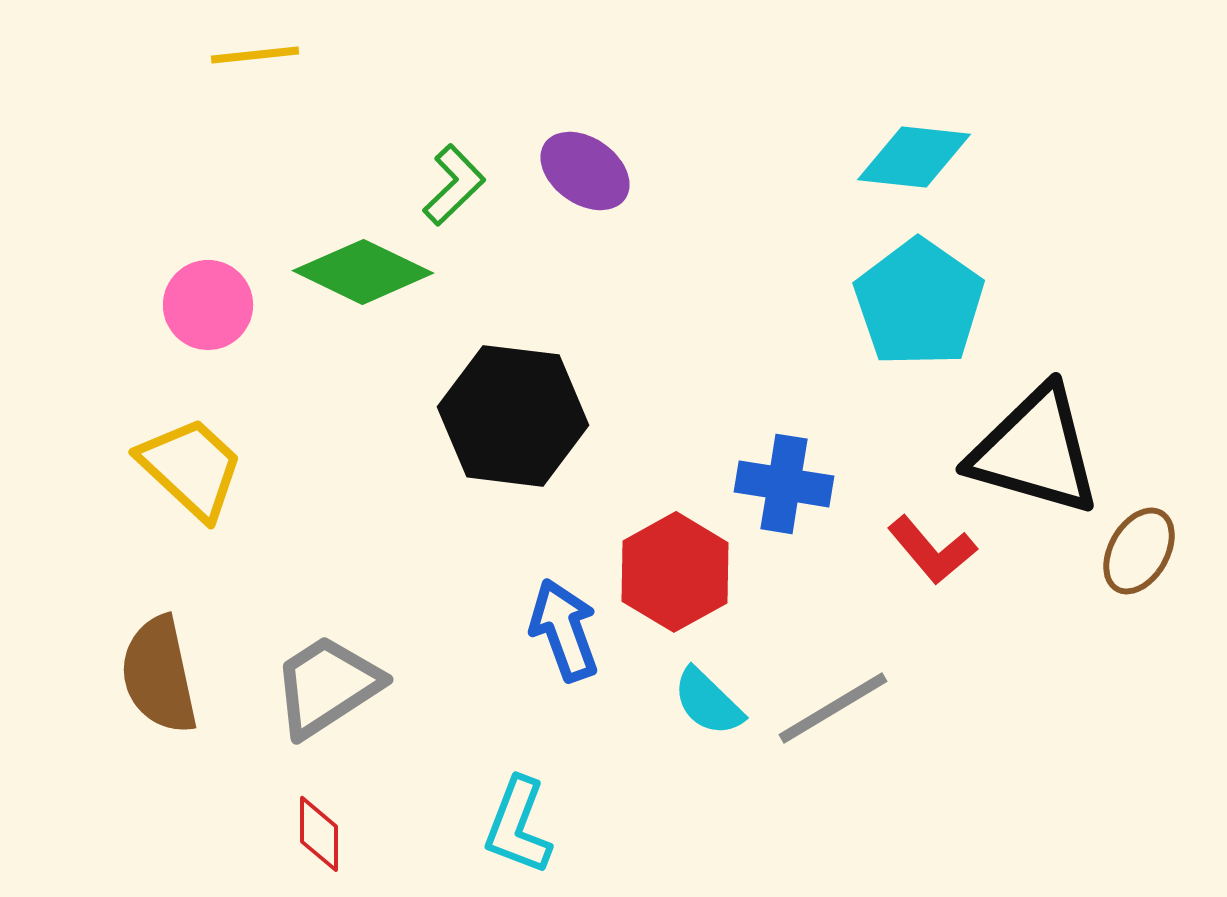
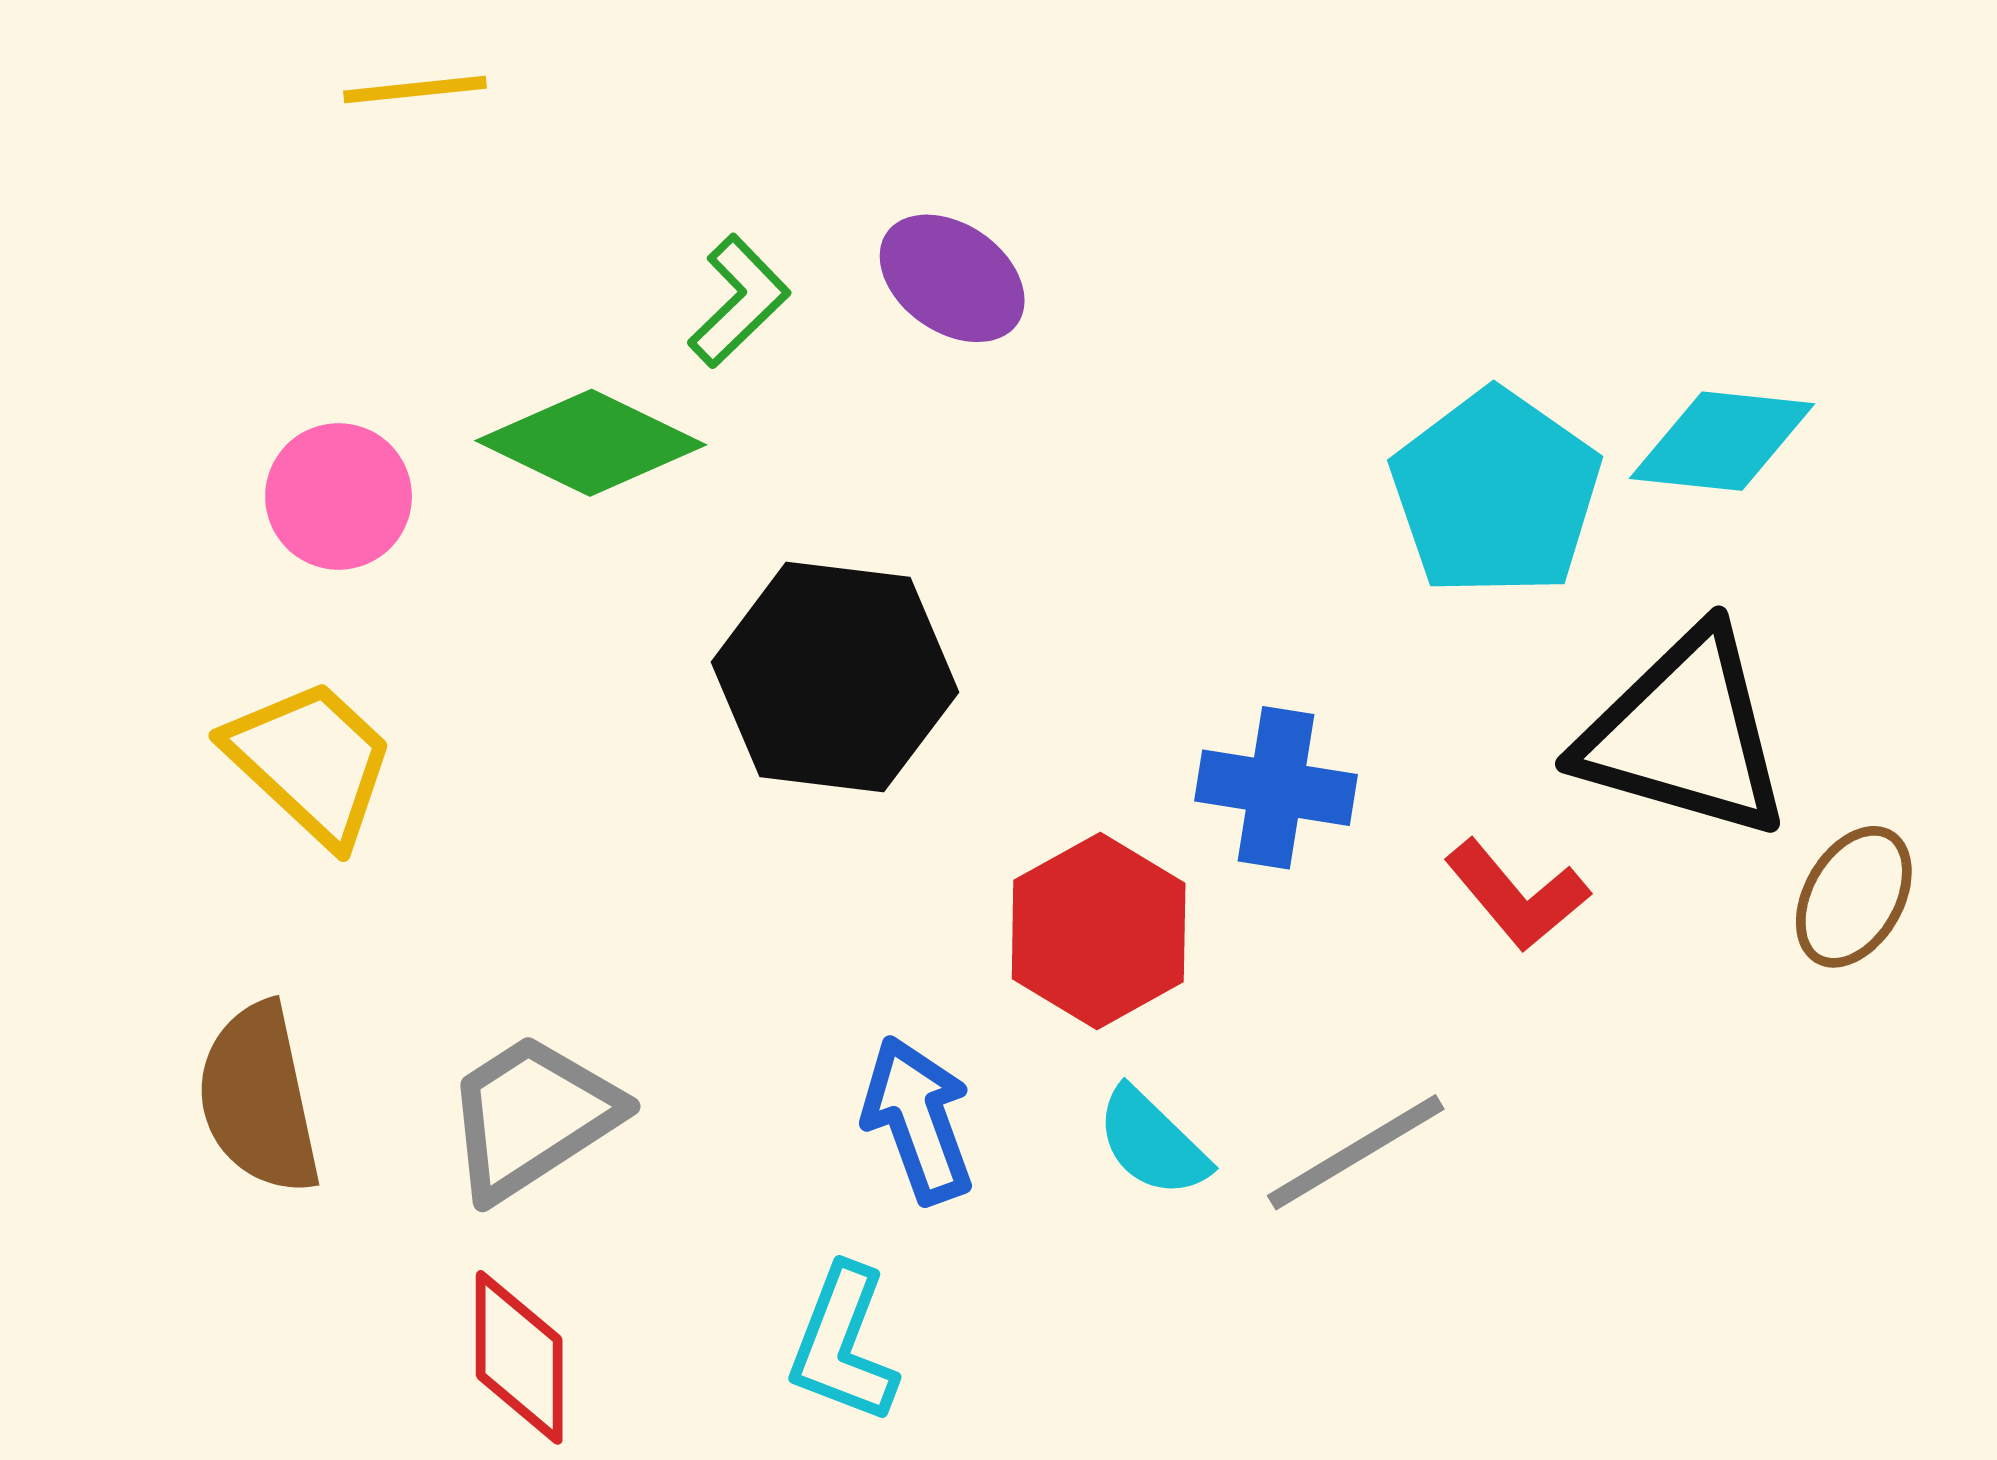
cyan diamond: (914, 157) -> (1722, 441), moved
blue arrow: (564, 630) -> (918, 1120), moved
red diamond: (319, 834) -> (519, 1357), size x1.4

